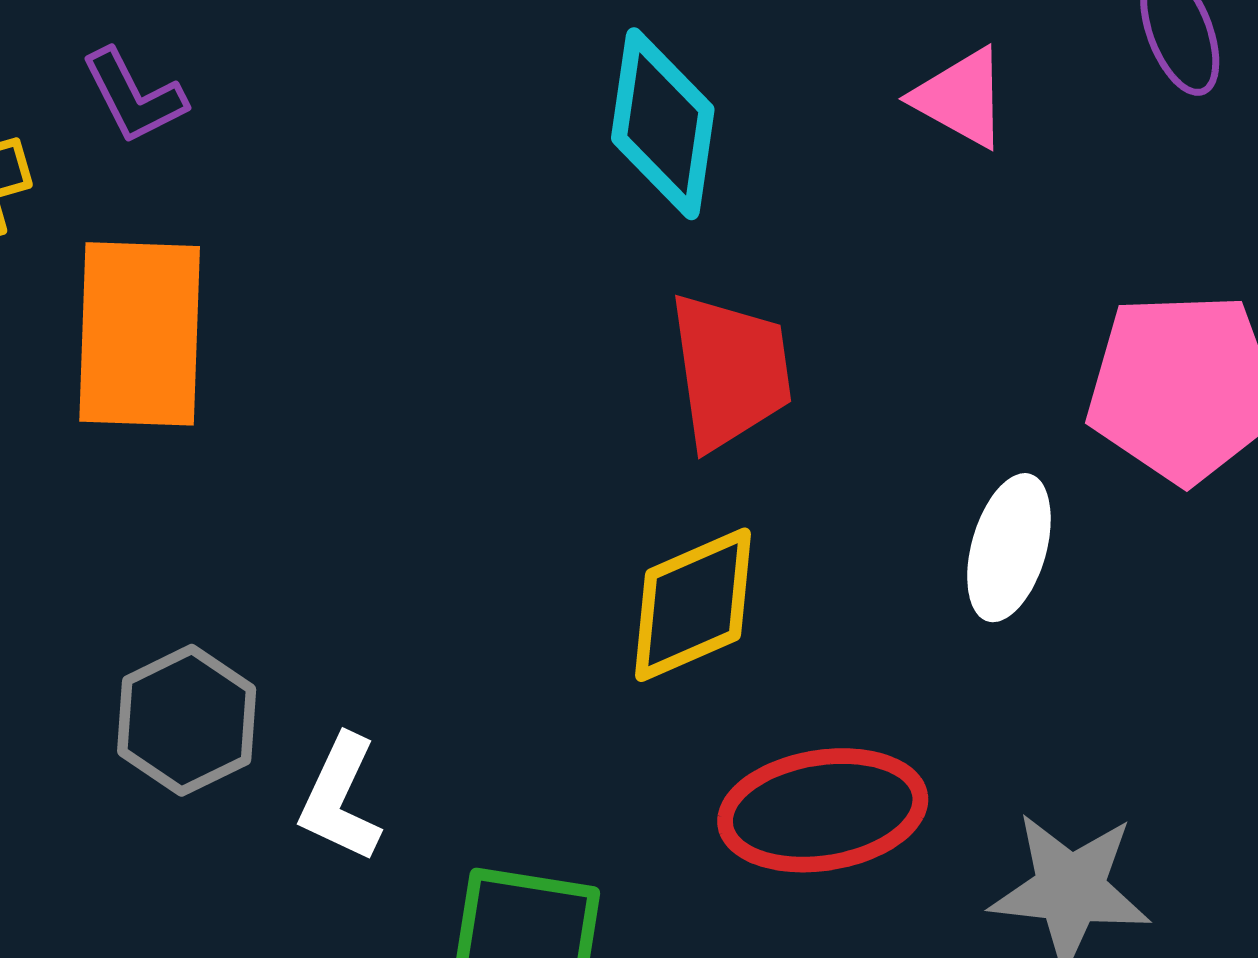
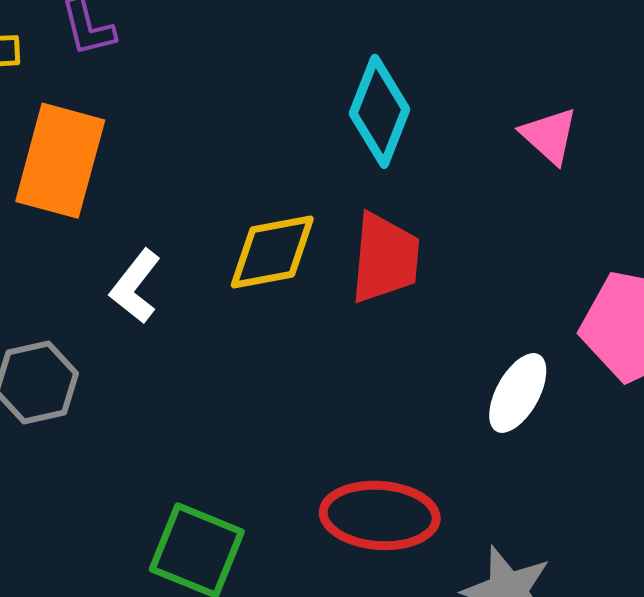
yellow diamond: (693, 605) -> (272, 252), moved
white L-shape: (340, 798) -> (135, 286), moved

